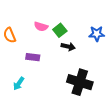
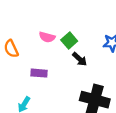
black arrow: (68, 47) -> (80, 59), turned 32

